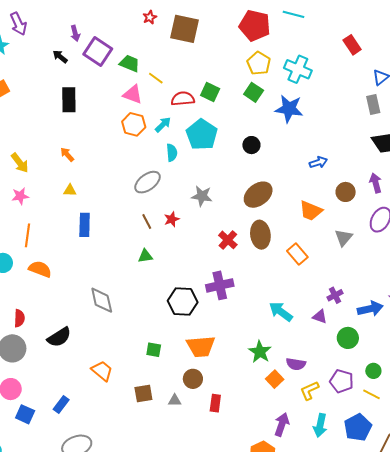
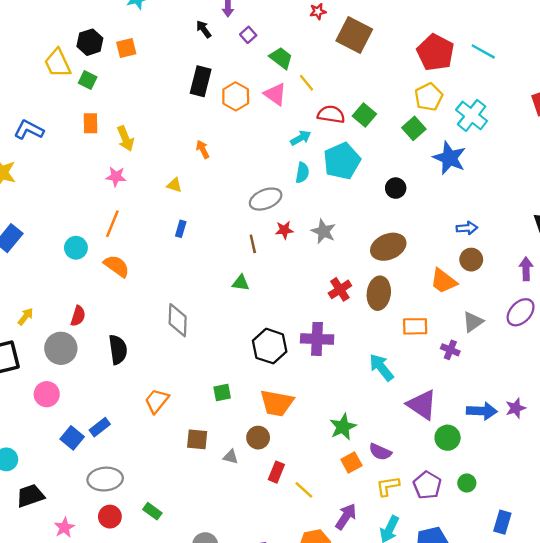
purple square: (98, 52) -> (248, 35), size x0.5
orange hexagon: (134, 124) -> (236, 96), moved
orange arrow: (67, 154) -> (203, 149), moved
brown circle: (346, 192) -> (471, 260), moved
red star: (172, 219) -> (284, 230), moved
blue rectangle: (85, 225) -> (181, 229), size x0.6
orange rectangle: (297, 254) -> (415, 326), turned -65
purple cross: (335, 295) -> (450, 350), moved, turned 35
cyan arrow: (281, 312) -> (381, 367), moved
purple triangle: (320, 316) -> (422, 405), size x1.8
black semicircle: (59, 337) -> (118, 350), turned -80
green square: (154, 350) -> (222, 393), turned -35
orange trapezoid: (102, 371) -> (157, 401), turned -105
yellow line: (372, 394) -> (304, 490), moved
blue square: (25, 414) -> (72, 438), moved

